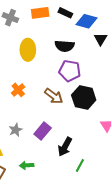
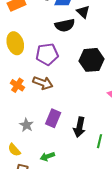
black semicircle: (65, 46) -> (65, 25), moved
purple pentagon: (70, 71) -> (47, 54), moved
brown arrow: (54, 96) -> (43, 83), moved
black hexagon: (84, 98) -> (92, 60), moved

